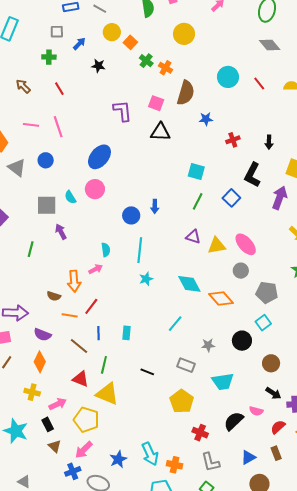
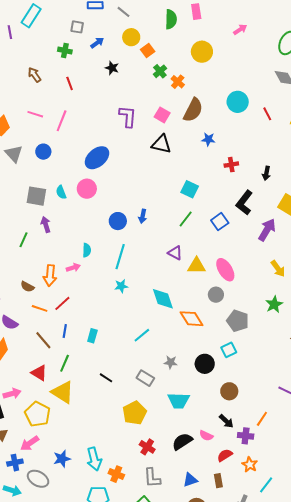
pink line: (58, 127) -> (62, 121), turned 30
green line: (31, 249) -> (23, 240), moved

